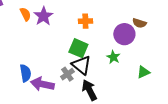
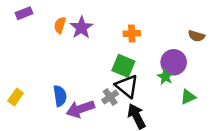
orange semicircle: (25, 14) -> (60, 25), turned -136
purple circle: (124, 34) -> (174, 62), moved
green triangle: (143, 72) -> (188, 97), moved
purple arrow: (42, 84) -> (80, 109), turned -30

